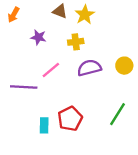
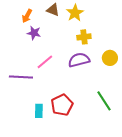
orange arrow: (14, 15) -> (27, 16), moved
yellow cross: (76, 42) -> (84, 37), moved
green line: (118, 114) -> (104, 101), turned -65

